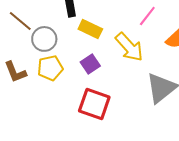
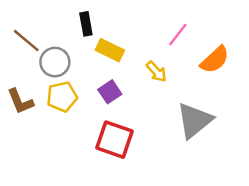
yellow arrow: (129, 47) -> (156, 72), size x0.6

